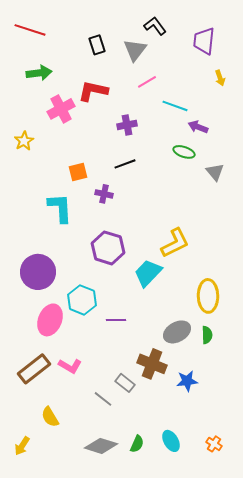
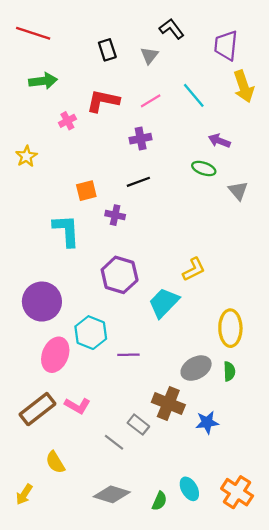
gray triangle: (135, 50) -> (149, 55), size x0.7
yellow arrow: (220, 78) -> (244, 86), size x1.8
pink line: (147, 82) -> (151, 101), moved
cyan line: (175, 106) -> (194, 95), moved, turned 30
pink cross: (61, 109) -> (67, 121), size x0.6
yellow L-shape: (175, 243) -> (194, 269), size x0.7
green semicircle: (137, 444) -> (159, 501), moved
orange cross: (214, 444) -> (237, 492), size x1.8

